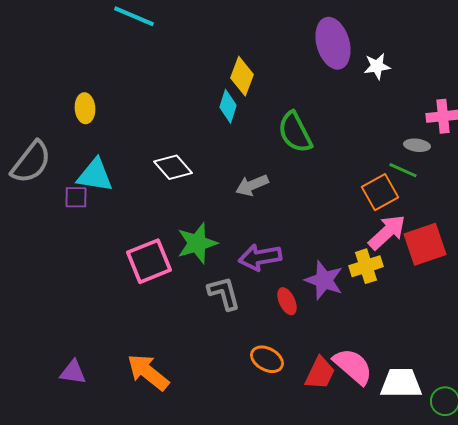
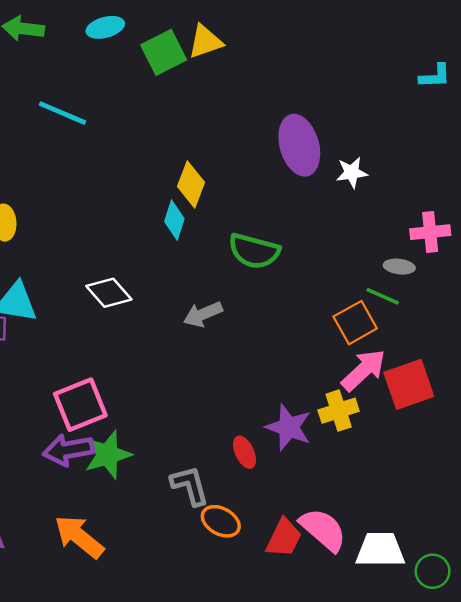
green semicircle: (295, 132) -> (254, 251), turned -48
green star: (197, 243) -> (108, 455), moved
purple arrow: (260, 257) -> (68, 450), moved
gray L-shape: (224, 293) -> (190, 486), moved

